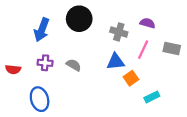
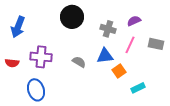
purple semicircle: (147, 23) -> (134, 21), turned -40
blue arrow: (42, 30) -> (18, 27), moved
purple cross: (45, 63) -> (41, 57), size x1.5
gray semicircle: (74, 65) -> (79, 62), moved

